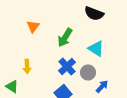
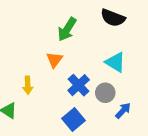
orange triangle: (33, 27) -> (54, 60), moved
green arrow: (65, 38) -> (67, 29), moved

